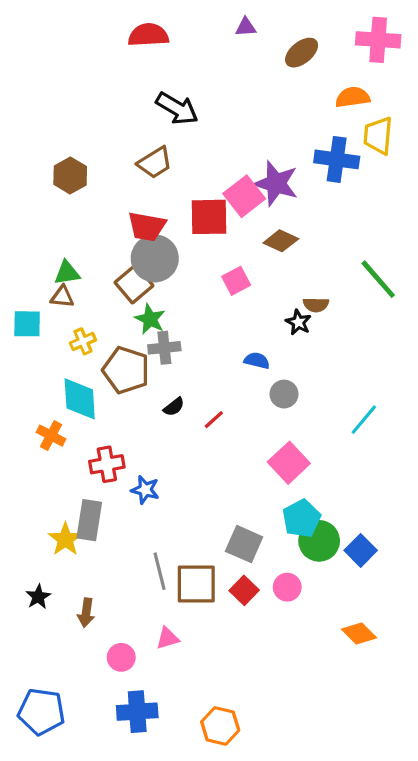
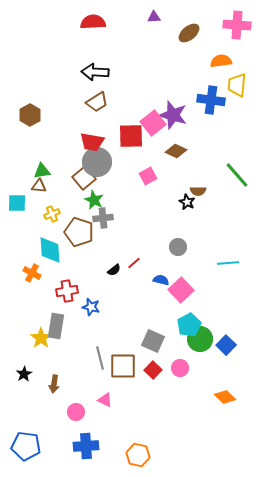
black arrow: (177, 108) -> (95, 72), moved, turned 152
brown hexagon: (70, 175) -> (30, 115), moved
blue semicircle: (257, 361) -> (161, 280), moved
black semicircle: (174, 407) -> (114, 270), moved
cyan line: (364, 420) -> (228, 263), turned 45
pink triangle: (168, 638) -> (105, 400), turned 42

